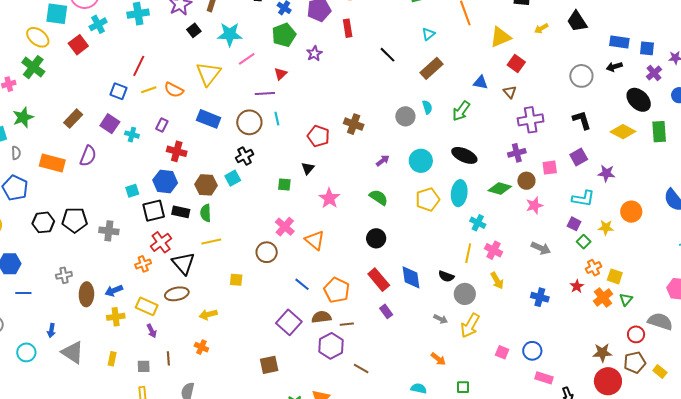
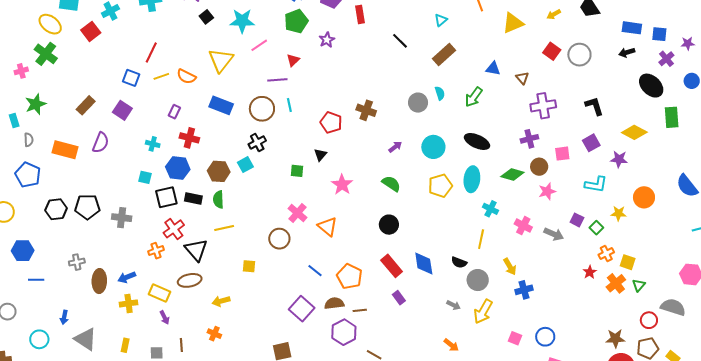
red square: (516, 63) -> (552, 51), moved
gray circle: (581, 76) -> (579, 55), moved
yellow diamond: (623, 132) -> (634, 132), moved
cyan cross: (132, 135) -> (153, 144), moved
cyan square: (132, 191) -> (145, 177), turned 32
purple square: (574, 224) -> (577, 220), moved
pink cross: (494, 250) -> (523, 226), moved
blue cross: (540, 297) -> (524, 290), moved, turned -30

